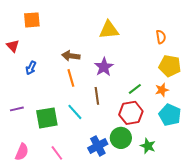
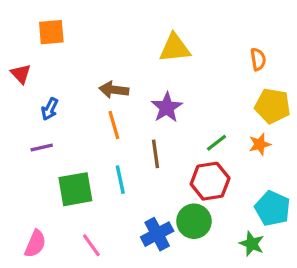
purple line: (17, 109) -> (42, 147), moved
cyan line: (75, 112) -> (120, 180), turned 30
cyan pentagon: (170, 115) -> (273, 208), moved
green star: (148, 146) -> (252, 244), moved

